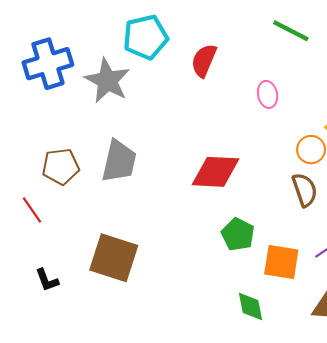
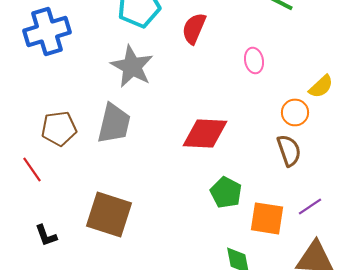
gray star: (107, 81) -> (132, 66), moved

